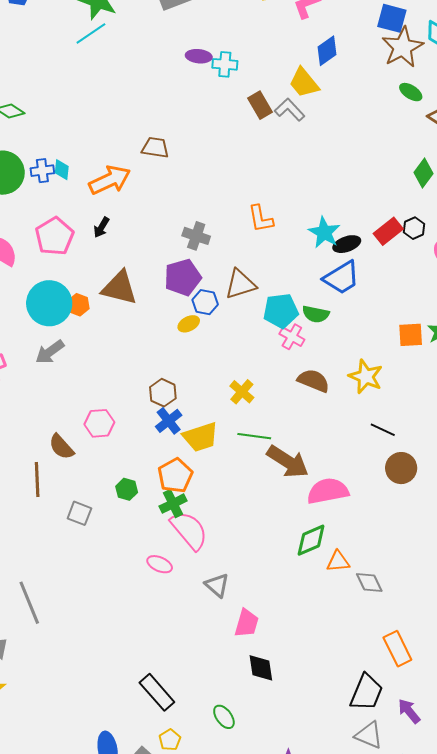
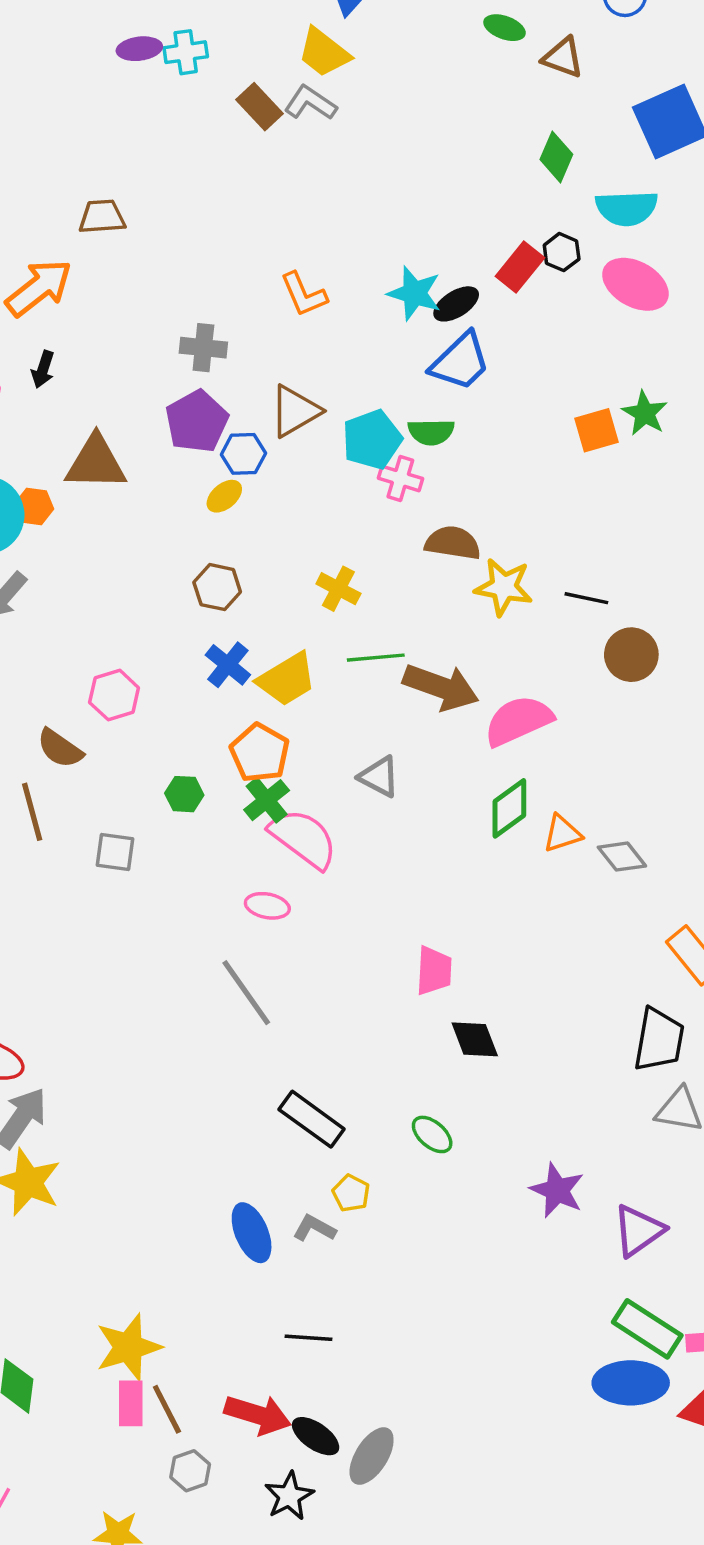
yellow star: (366, 377) -> (504, 587), moved
brown hexagon: (163, 393) -> (217, 587), moved
gray triangle: (217, 585) -> (379, 777), moved
gray line: (29, 603) -> (246, 993), moved

